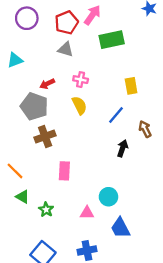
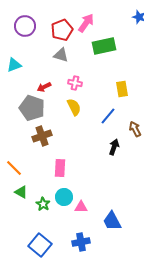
cyan circle: (108, 197) -> (64, 197), moved

